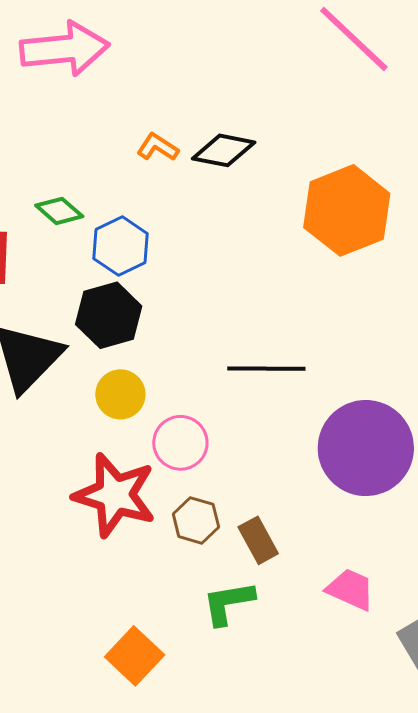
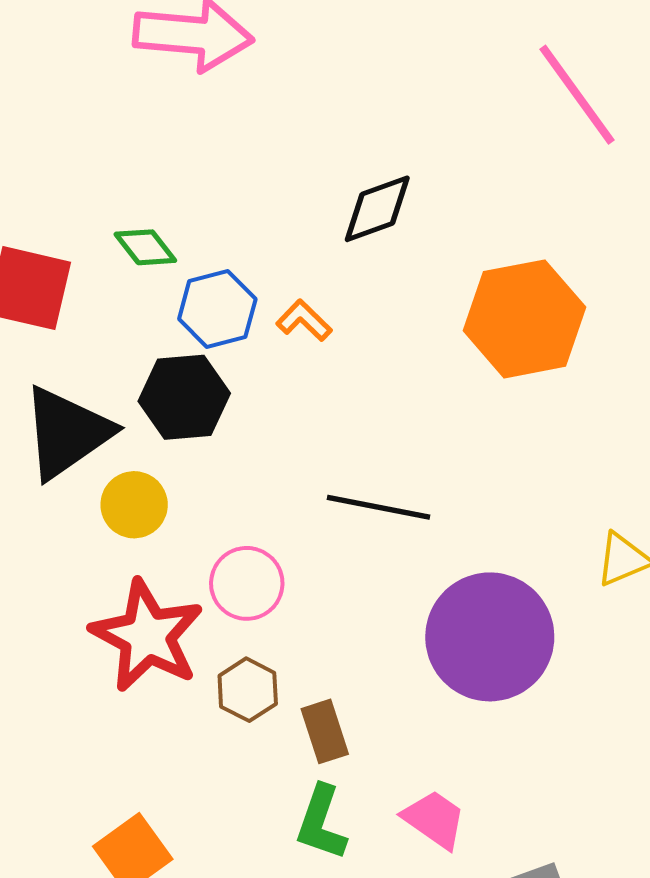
orange L-shape: (158, 147) -> (304, 320), moved
black diamond: (224, 150) -> (377, 209), turned -42
yellow circle: (120, 394) -> (134, 505), moved
green L-shape: (228, 603) -> (321, 823), moved, turned -72

